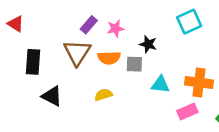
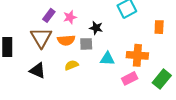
yellow semicircle: (103, 95) -> (71, 65), moved
black triangle: (52, 96) -> (38, 71), moved

